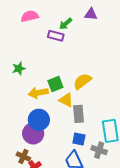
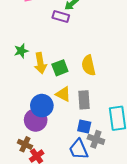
yellow semicircle: (82, 81) -> (88, 65), turned -66
yellow arrow: (38, 93) -> (40, 63), moved, turned -90
yellow triangle: (66, 100) -> (63, 94), moved
gray cross: (99, 150) -> (96, 139), moved

